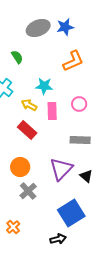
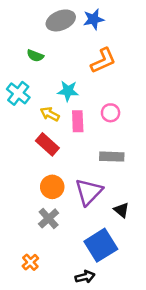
green semicircle: (17, 57) -> (35, 56), turned 144
orange circle: (20, 167) -> (52, 187), moved
black triangle: (86, 176) -> (121, 210), moved

